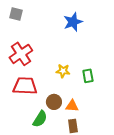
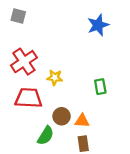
blue star: (73, 22) -> (98, 25), moved
yellow star: (63, 71) -> (55, 78), moved

